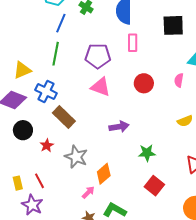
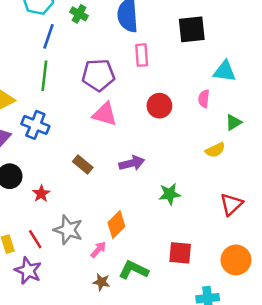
brown rectangle: (64, 117) -> (83, 165), moved, size x0.7
gray star: (76, 157) -> (68, 230), moved
red square: (154, 186) -> (180, 253), moved, turned -30

